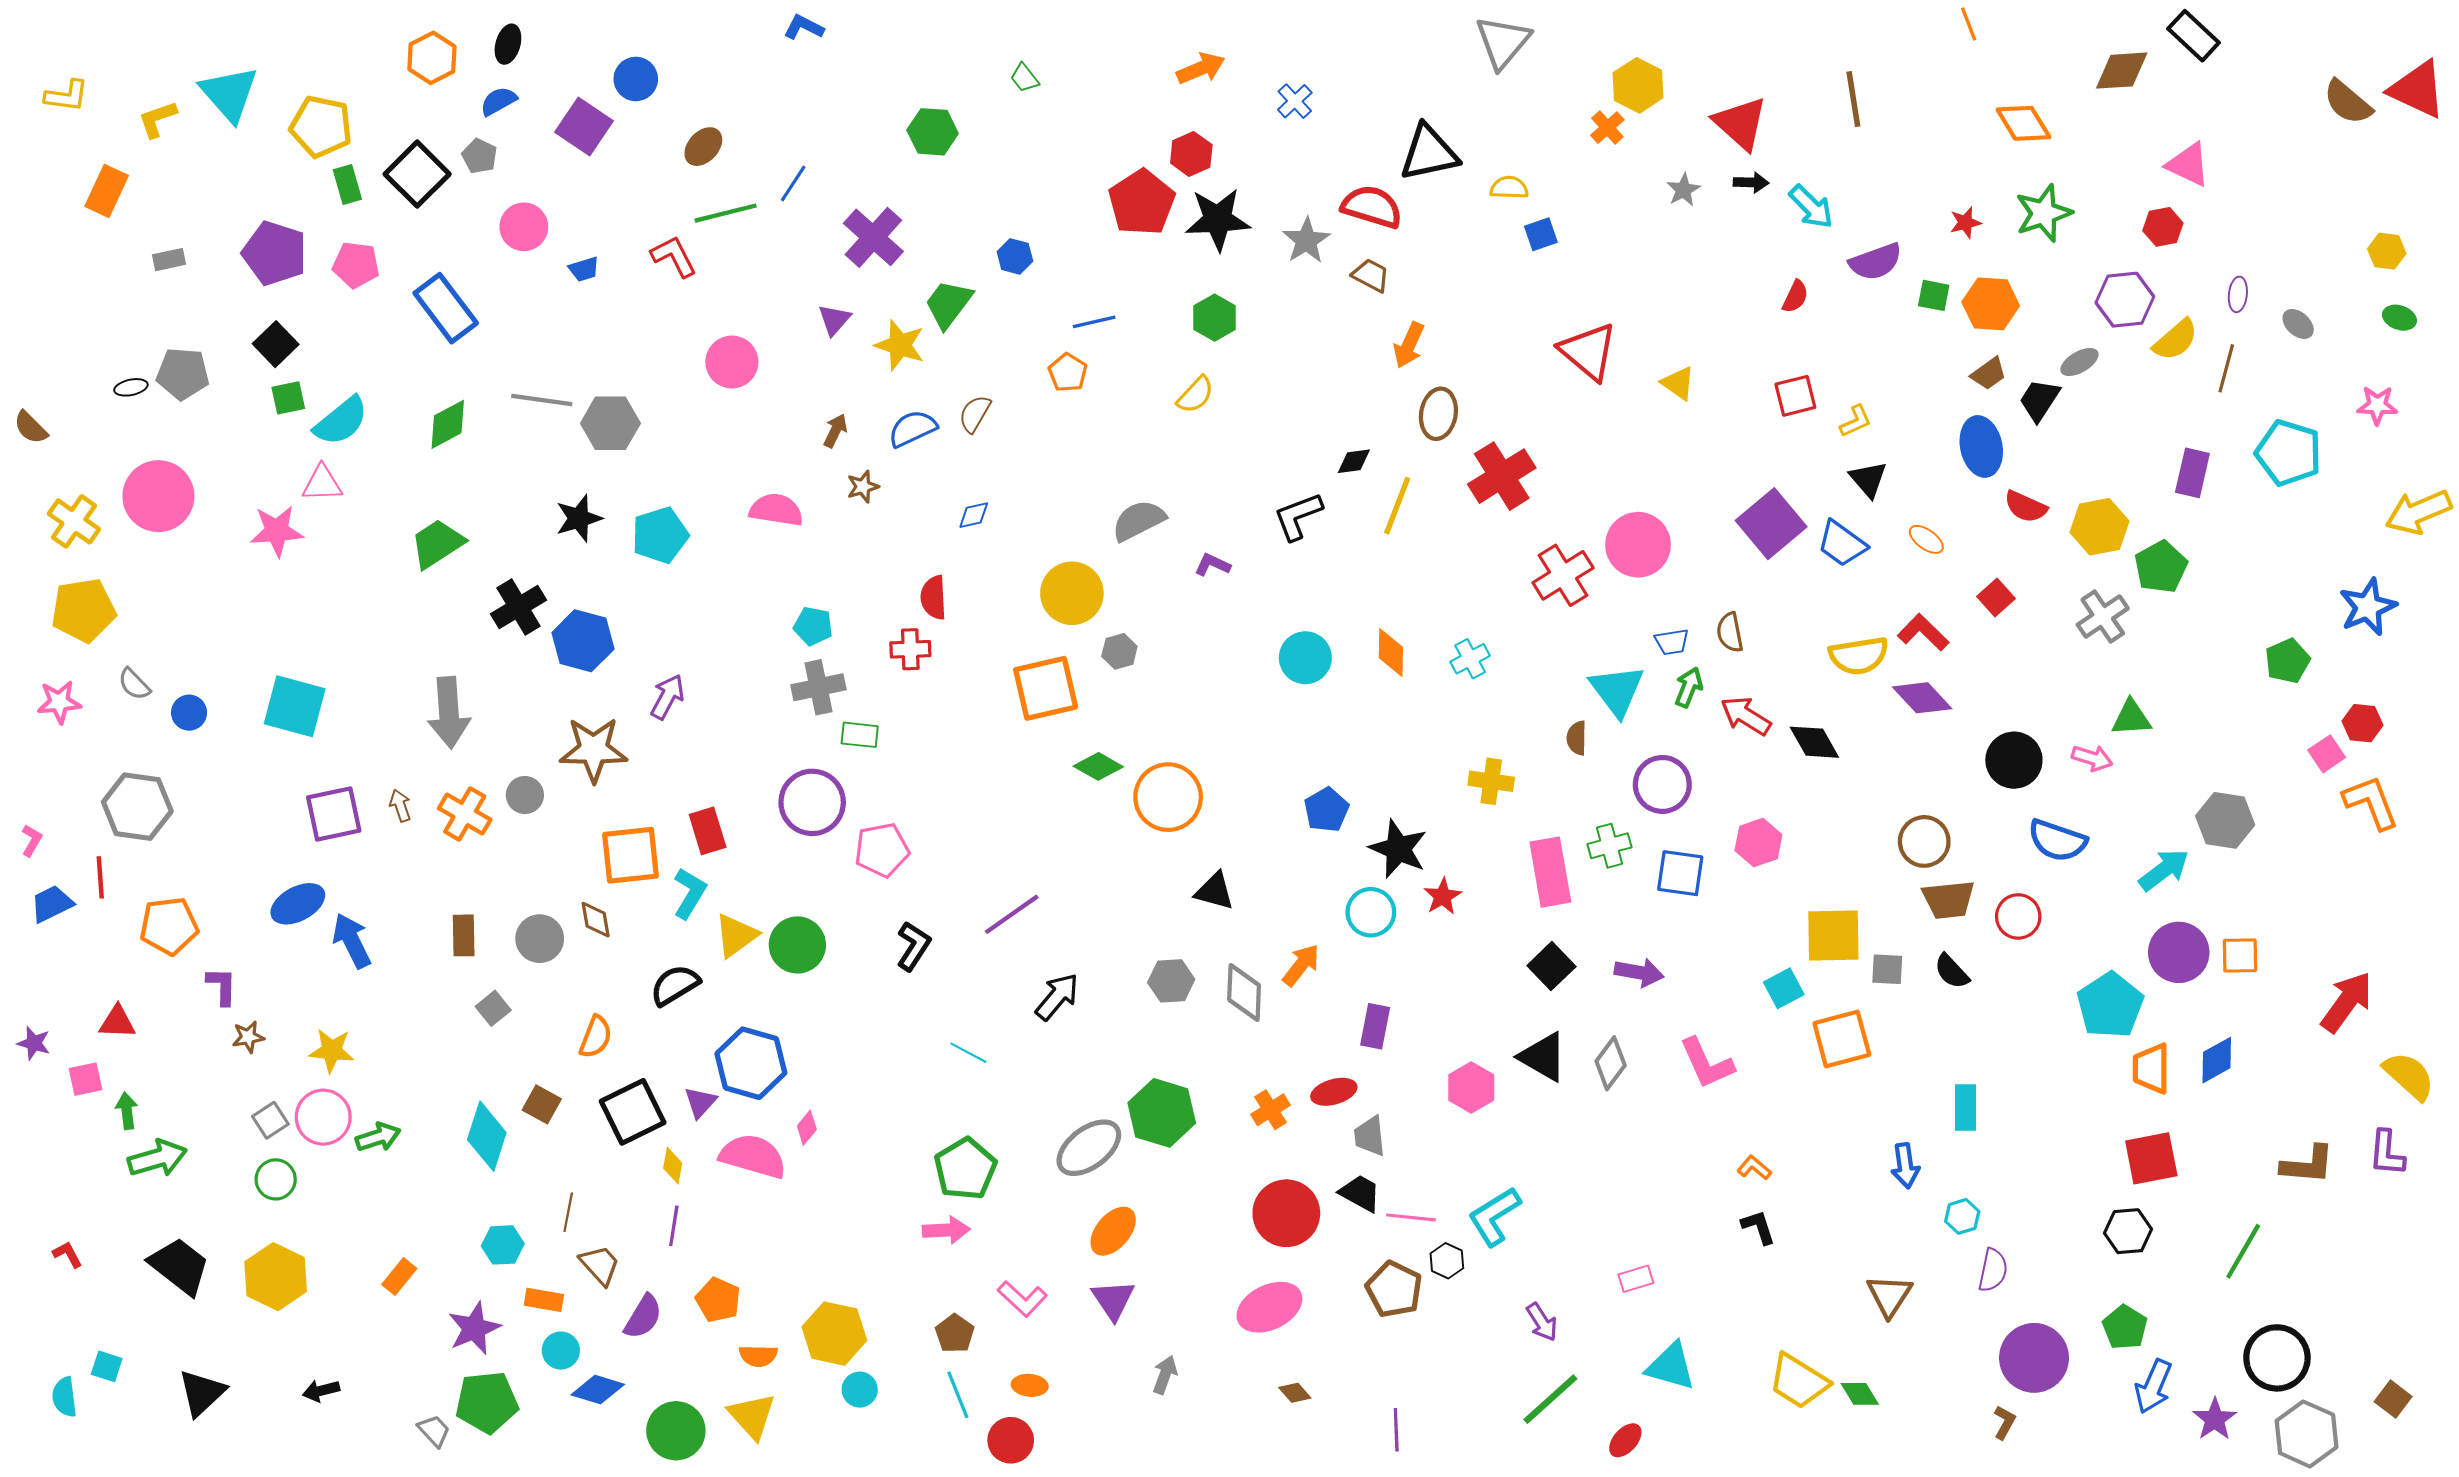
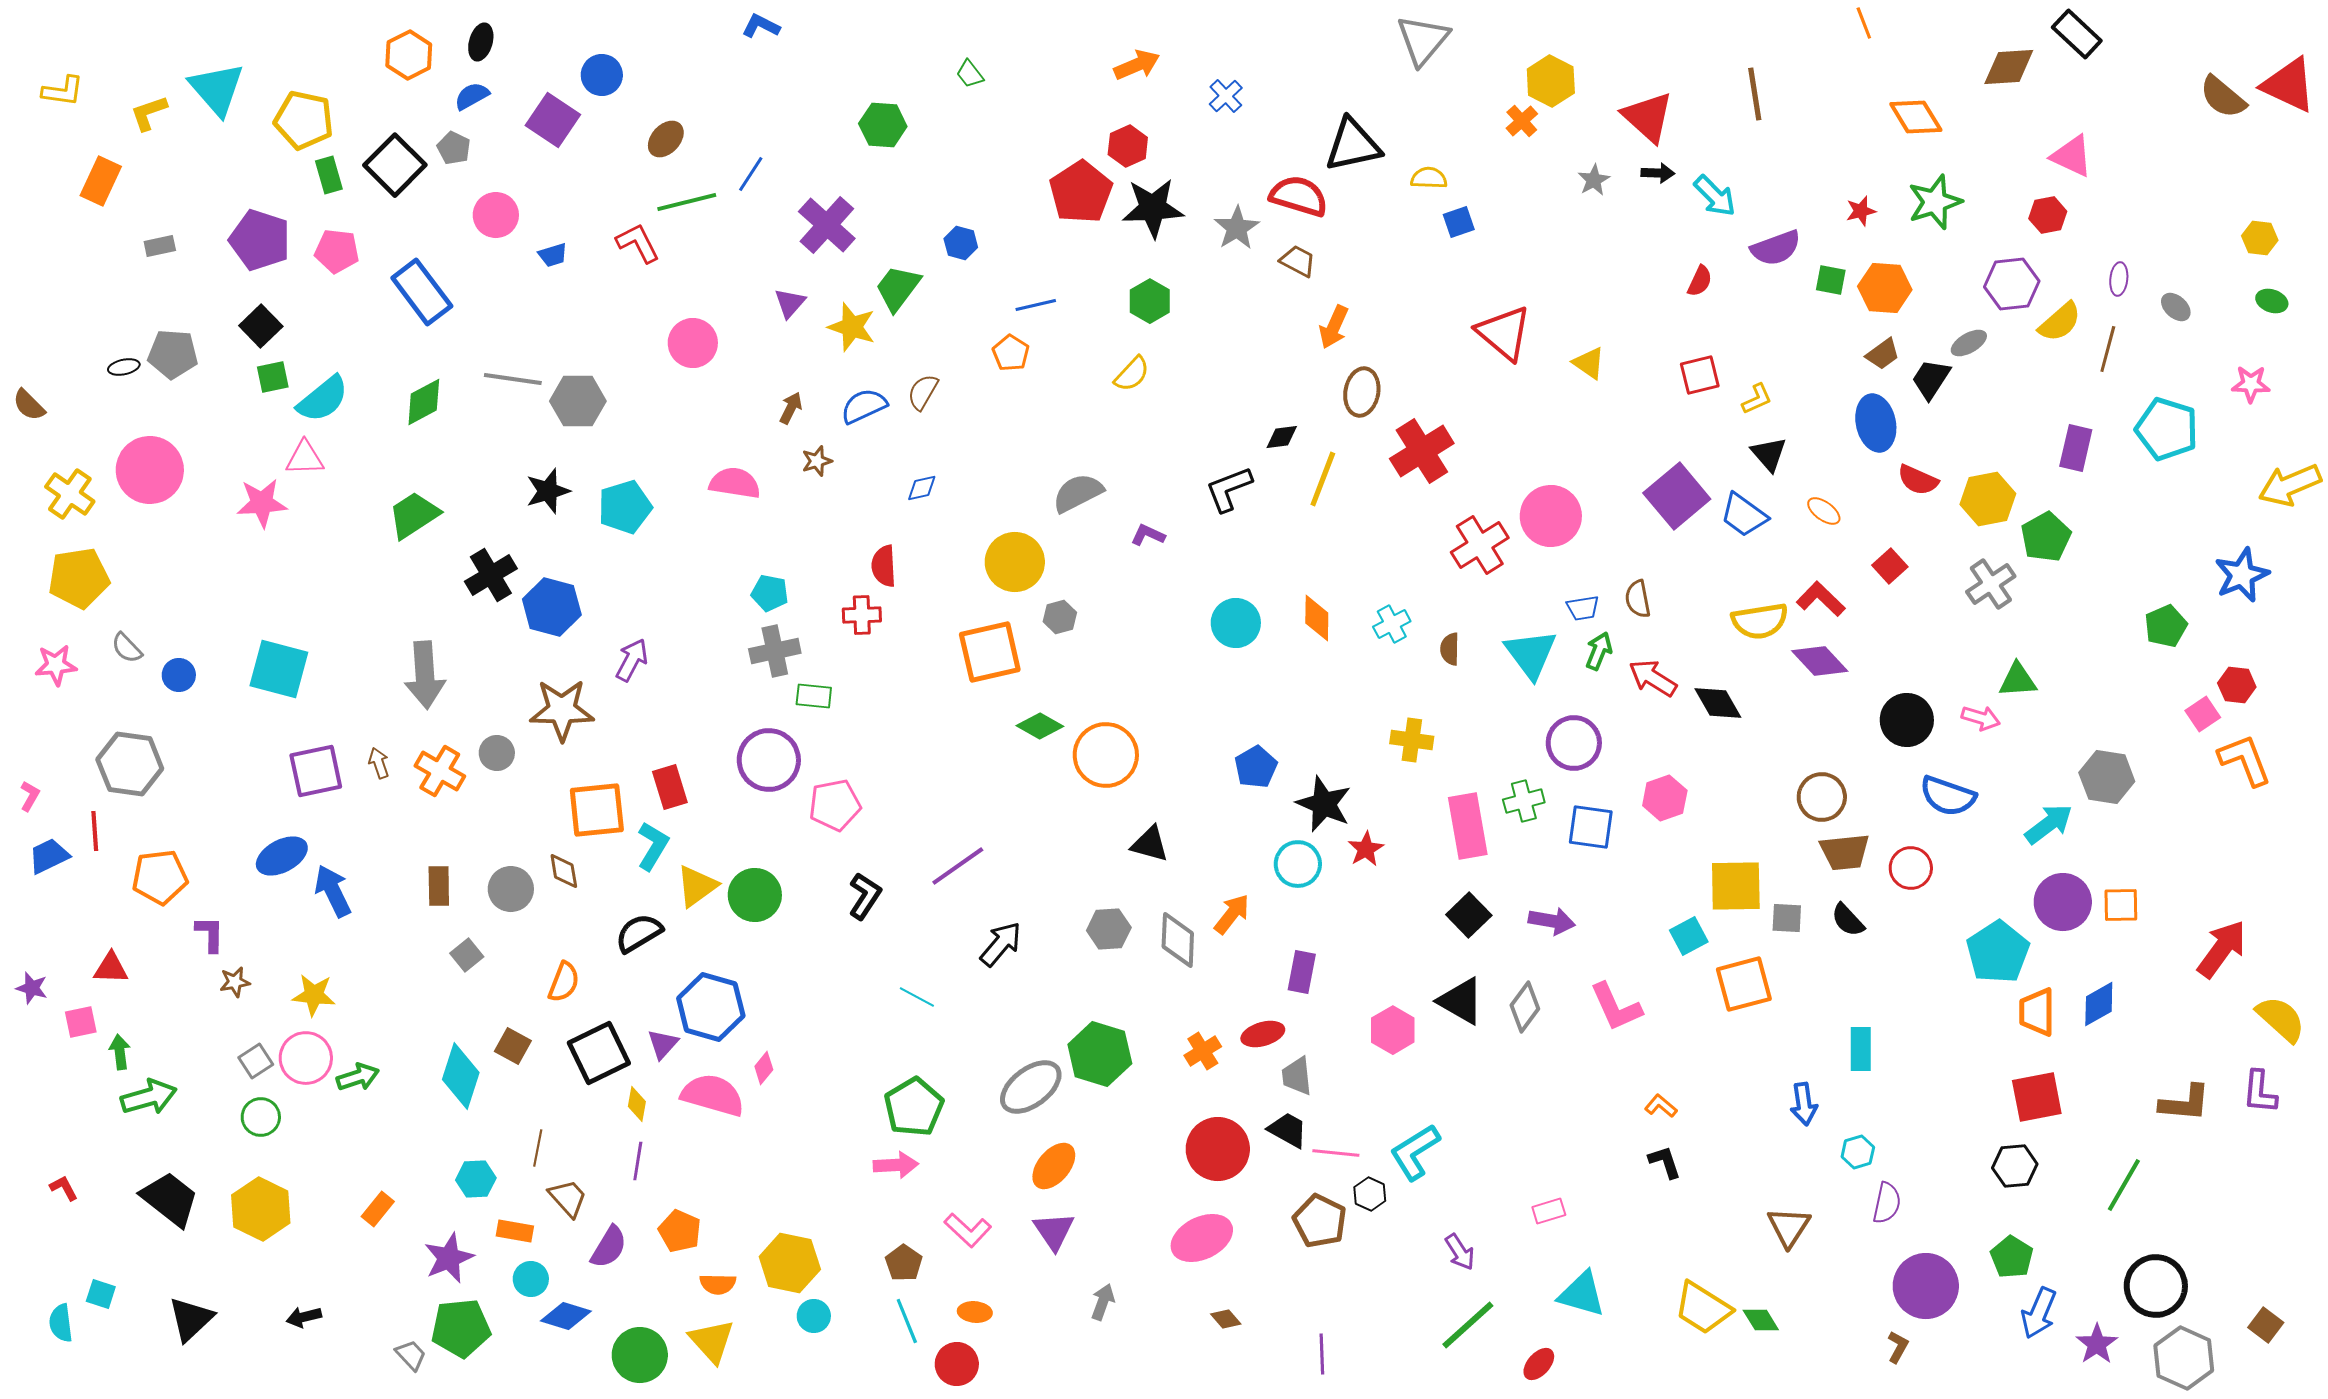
brown semicircle: (1577, 738) -> (1450, 649), moved

